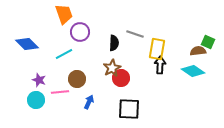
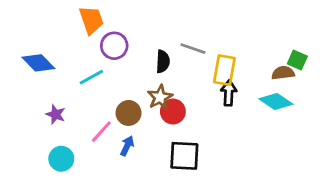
brown circle: (77, 79) -> (129, 113), moved
pink line: (60, 92) -> (101, 132), moved, turned -42
cyan circle: (36, 100) -> (61, 159), moved

